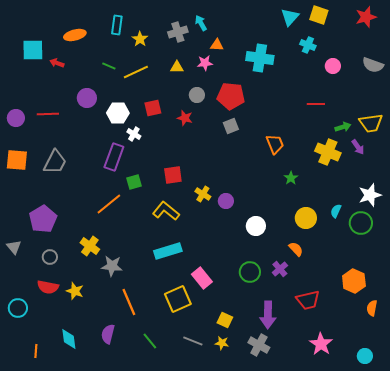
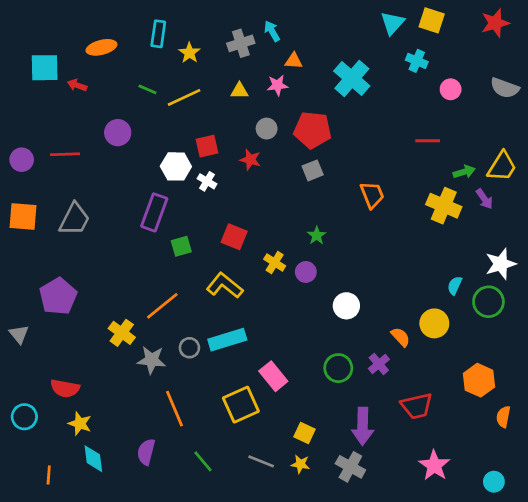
cyan cross: (260, 58) -> (352, 78), turned 32
white hexagon: (118, 113) -> (176, 166), moved
yellow trapezoid: (371, 123) -> (502, 166), turned -50
white cross: (134, 134) -> (207, 181), moved
red square: (173, 175) -> (234, 237), turned 30
green star: (291, 178) -> (317, 235), moved
orange line: (109, 204) -> (162, 306), moved
yellow circle: (306, 218) -> (434, 323), moved
gray circle: (50, 257) -> (189, 348), moved
yellow star: (75, 291) -> (80, 424), moved

